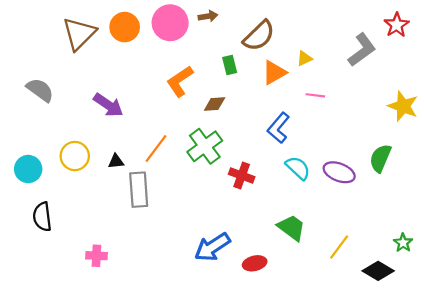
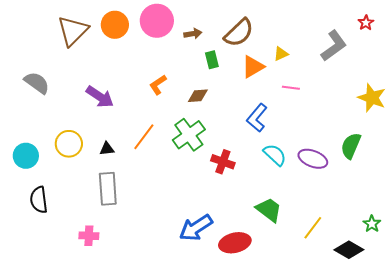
brown arrow: (208, 16) -> (193, 34), moved
red star: (397, 25) -> (366, 23), size x0.7
orange L-shape: (180, 81) -> (158, 85), moved, size x0.7
gray rectangle: (139, 190) -> (108, 189), moved
red ellipse: (255, 263) -> (235, 243), size x1.4

